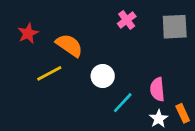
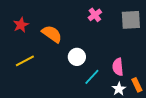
yellow line: (49, 73) -> (25, 61), moved

